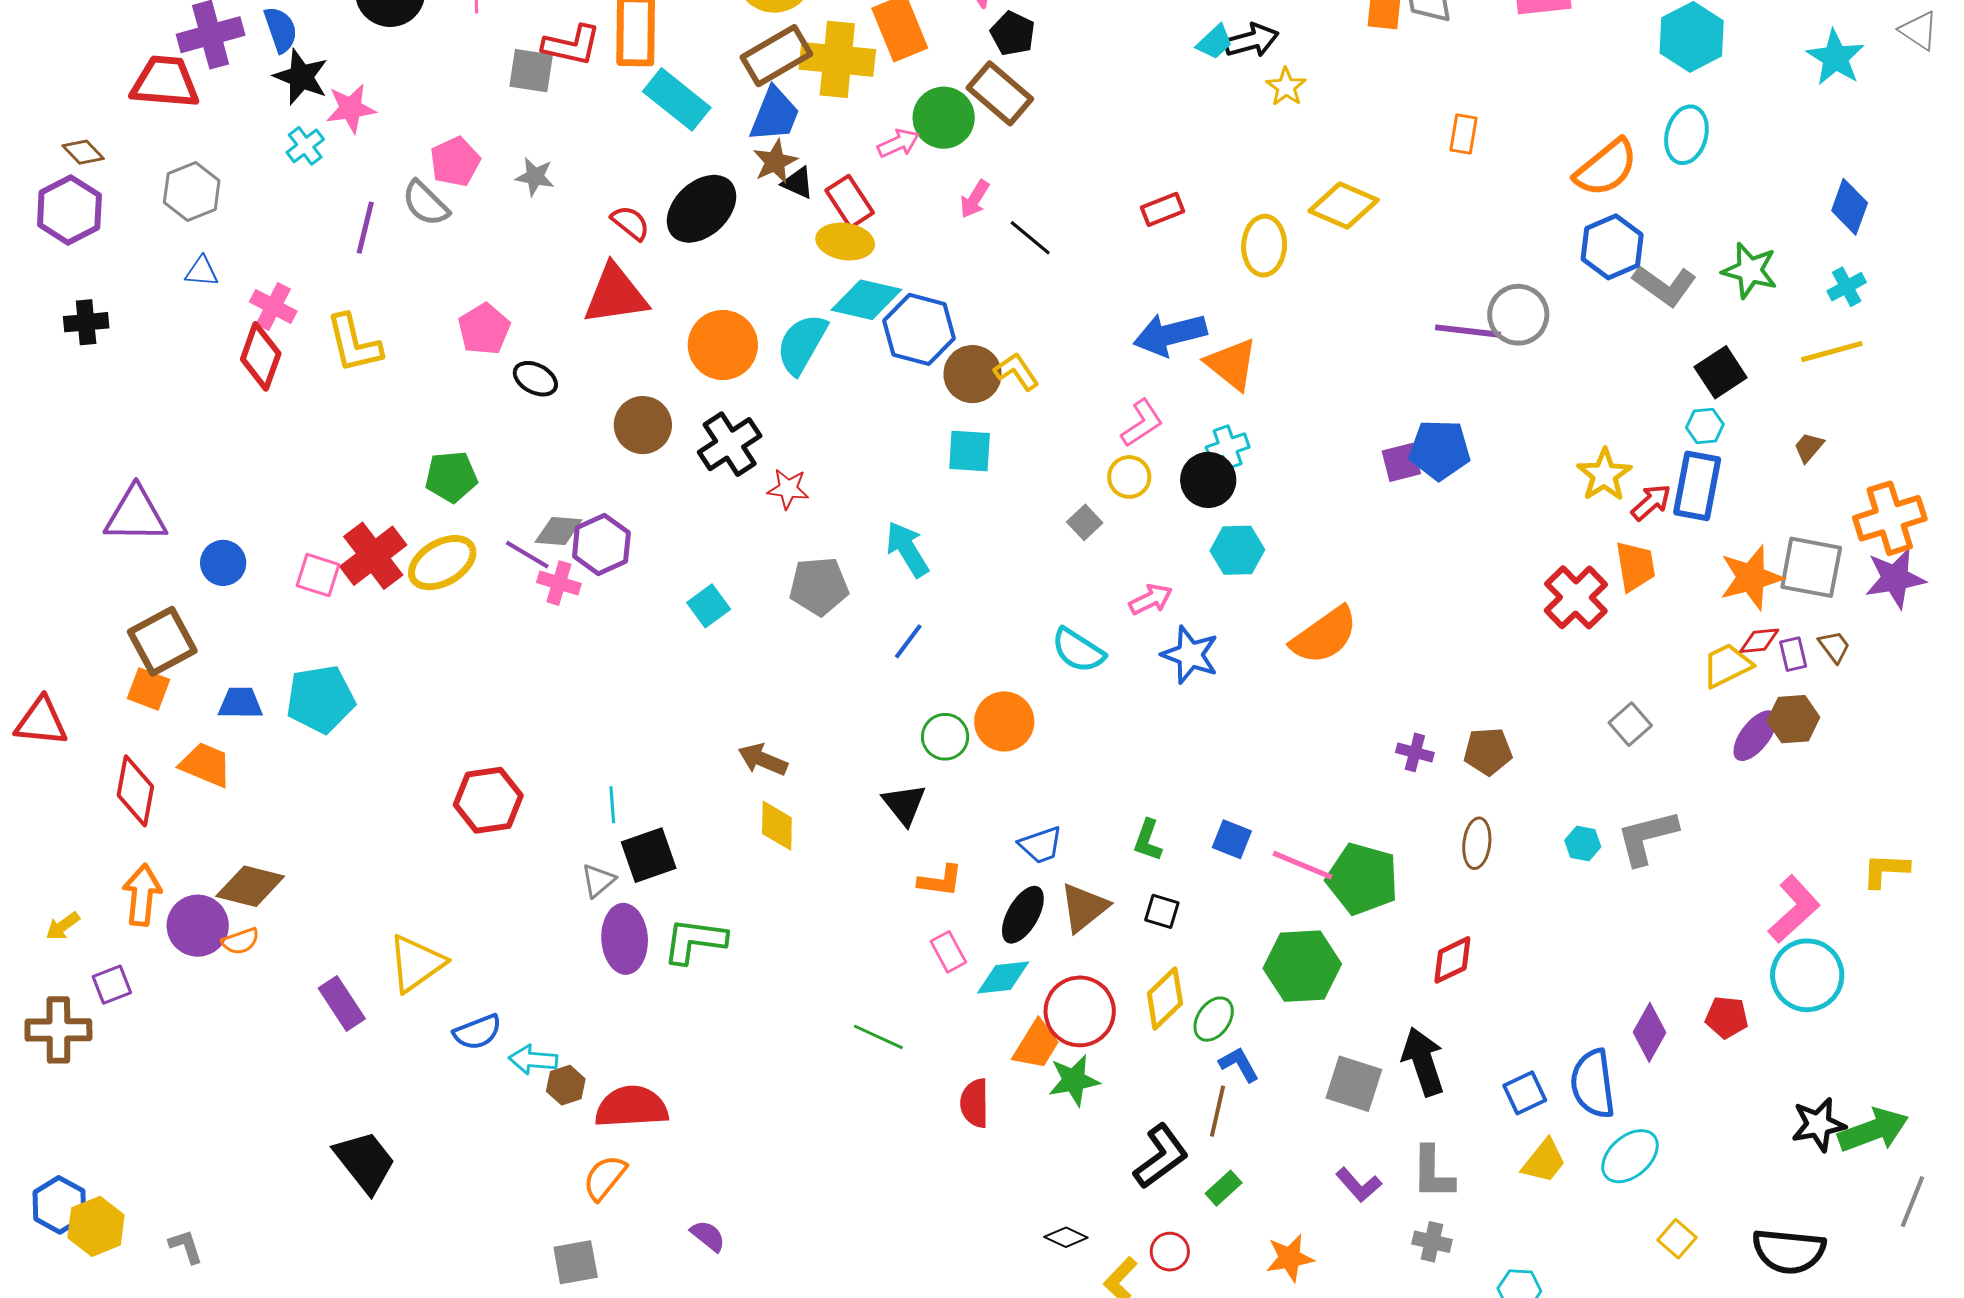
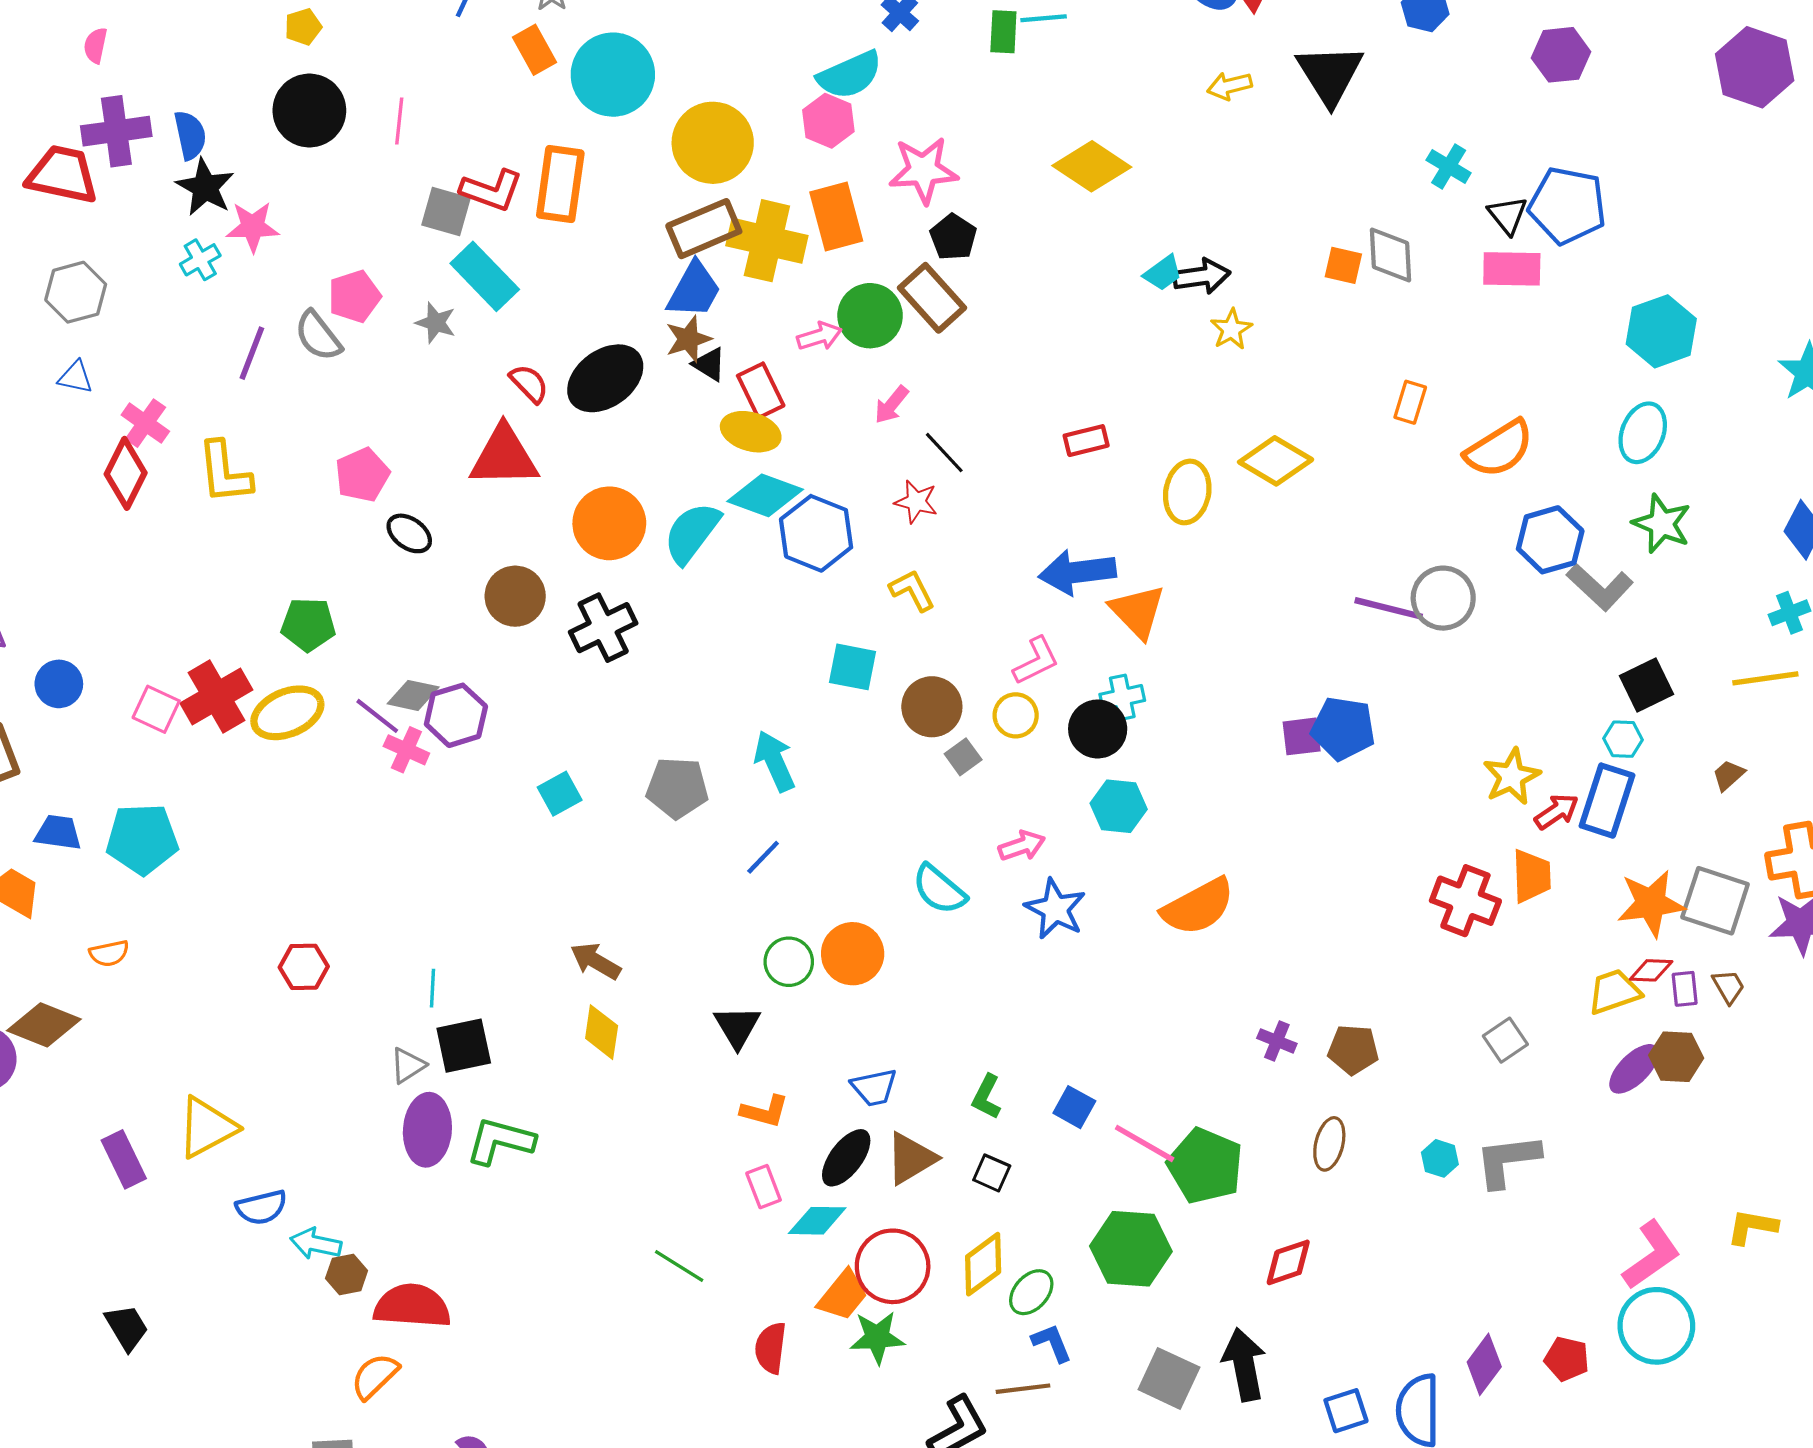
cyan rectangle: (677, 99) -> (485, 276), moved
orange semicircle: (1606, 168) -> (1499, 449), moved
green star: (1750, 271) -> (1662, 524), moved
brown circle: (972, 374) -> (932, 707), moved
red star: (788, 489) -> (916, 502), moved
red cross: (1576, 597) -> (1465, 901), turned -32
red hexagon: (488, 800) -> (304, 967), size x0.7
orange semicircle: (241, 941) -> (109, 953), moved
brown line: (1218, 1111) -> (1023, 1389), turned 63
black trapezoid: (365, 1162) -> (127, 1328), size x0.7

